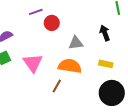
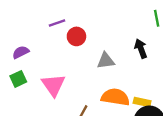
yellow rectangle: (106, 64) -> (142, 102), moved
orange semicircle: (70, 66) -> (115, 97), moved

